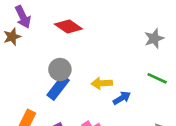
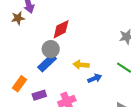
red diamond: (68, 27) -> (61, 29), moved, turned -70

